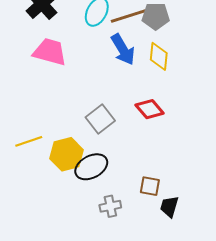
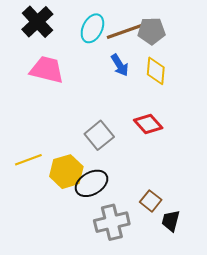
blue arrow: (123, 49) -> (120, 65), size x0.7
brown square: (150, 186) -> (151, 201), turned 30
gray cross: (110, 206) -> (112, 222), size x1.6

